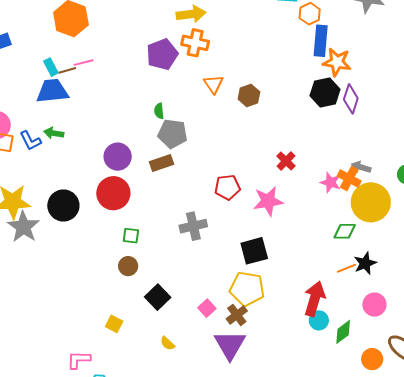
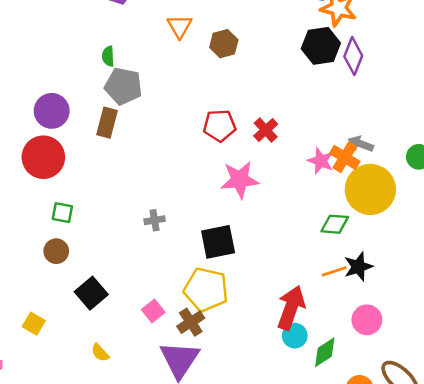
brown rectangle: (162, 163) -> (107, 123), turned -60
red pentagon: (227, 187) -> (220, 126), moved
gray cross: (193, 226) -> (155, 220), moved, size x0.6

